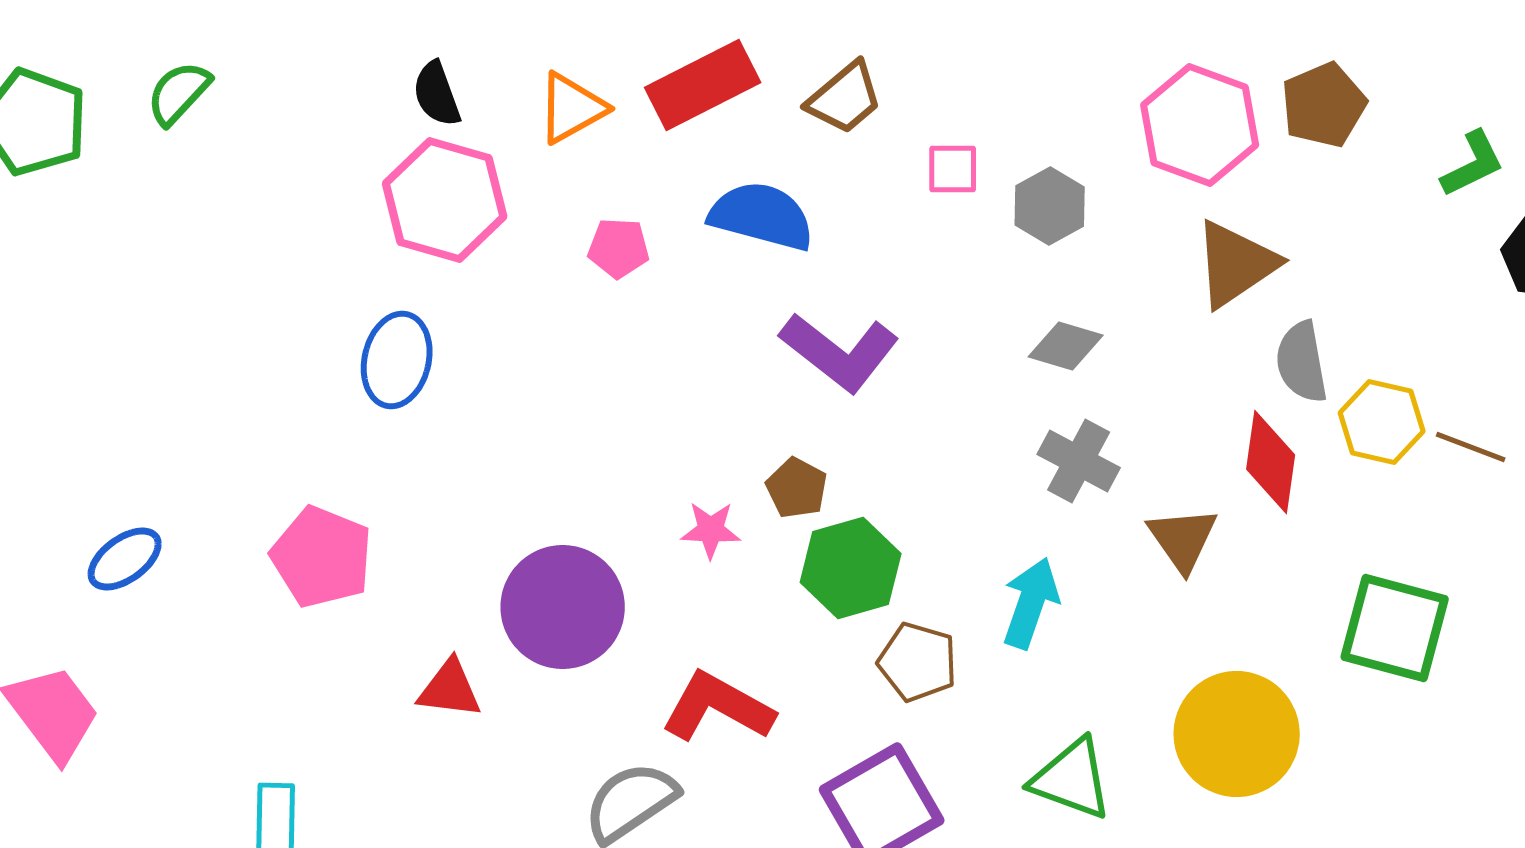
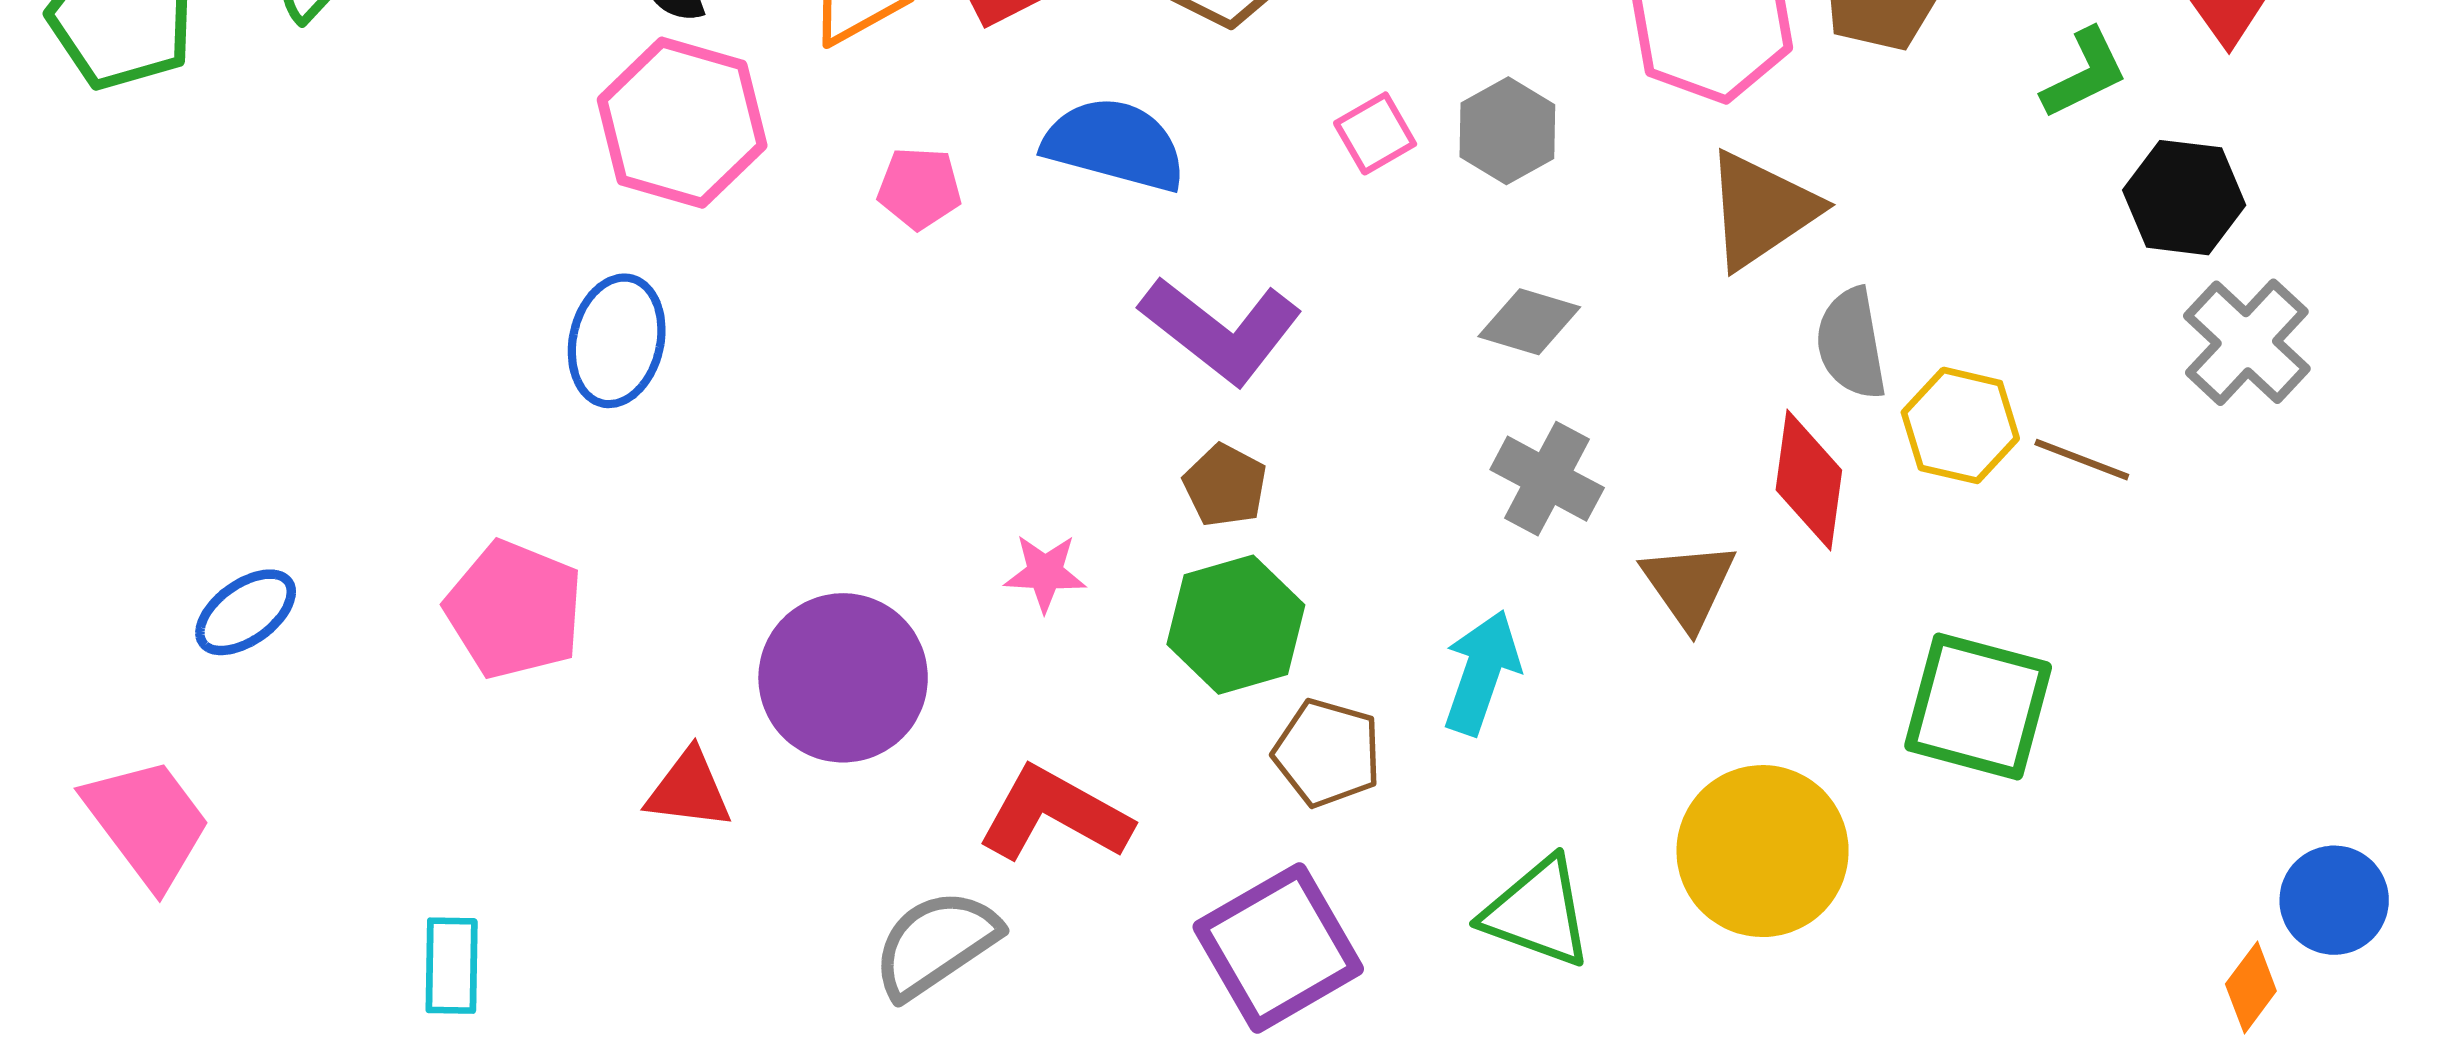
pink square: (953, 169) -> (1375, 133), moved, turned -30
brown pentagon: (797, 488) -> (1225, 485), moved

